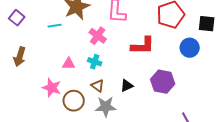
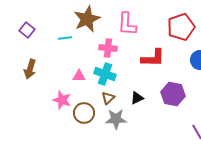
pink cross: (98, 36) -> (108, 48), turned -30
cyan cross: (95, 62) -> (105, 74), size x1.5
brown triangle: (98, 86) -> (108, 98), turned 40

